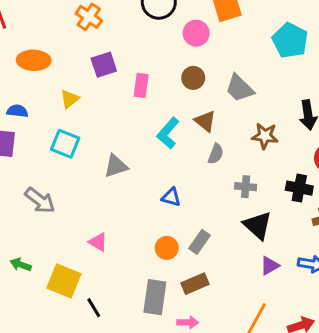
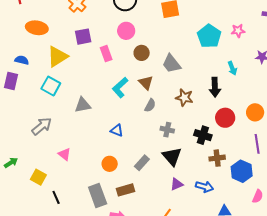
pink circle: (196, 33) -> (126, 31), moved
pink rectangle: (141, 85) -> (106, 54), turned -35
yellow triangle: (70, 99) -> (57, 57), size x1.6
gray arrow: (40, 200) -> (42, 126), moved, turned -85
gray rectangle: (199, 242) -> (142, 163), moved
green arrow: (21, 265) -> (11, 163), turned 120
yellow square: (64, 281) -> (38, 177), size x0.7
gray rectangle: (155, 297) -> (98, 196), turned -35

